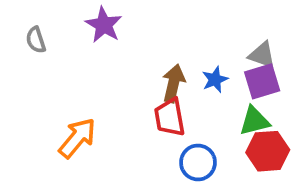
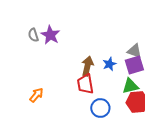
gray semicircle: (36, 40) -> (33, 35), moved
orange arrow: (77, 138) -> (36, 95), size x0.7

